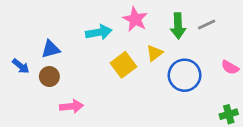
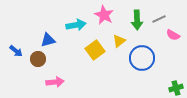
blue triangle: (51, 49) -> (48, 40), moved
pink semicircle: (230, 67) -> (173, 35), moved

